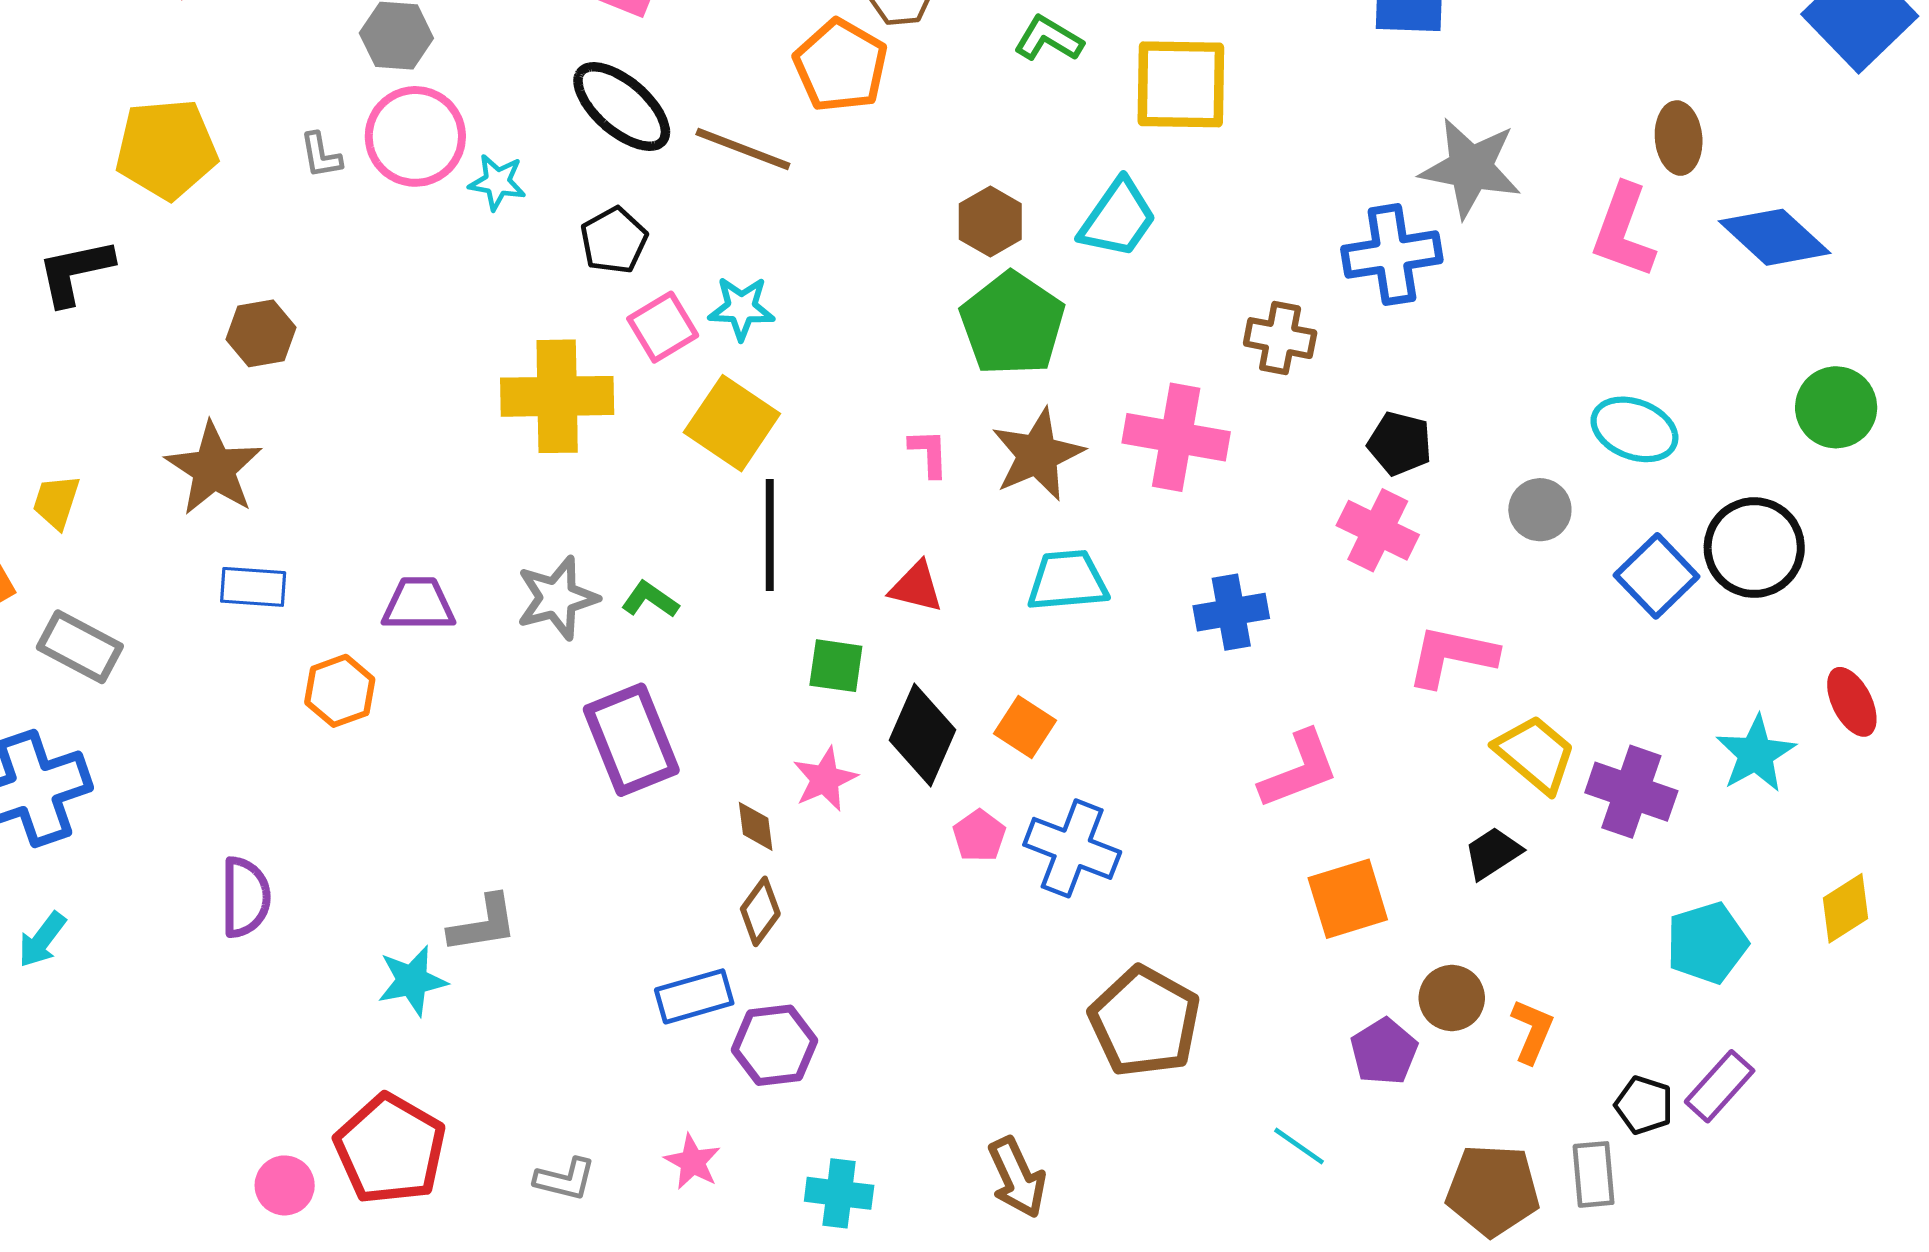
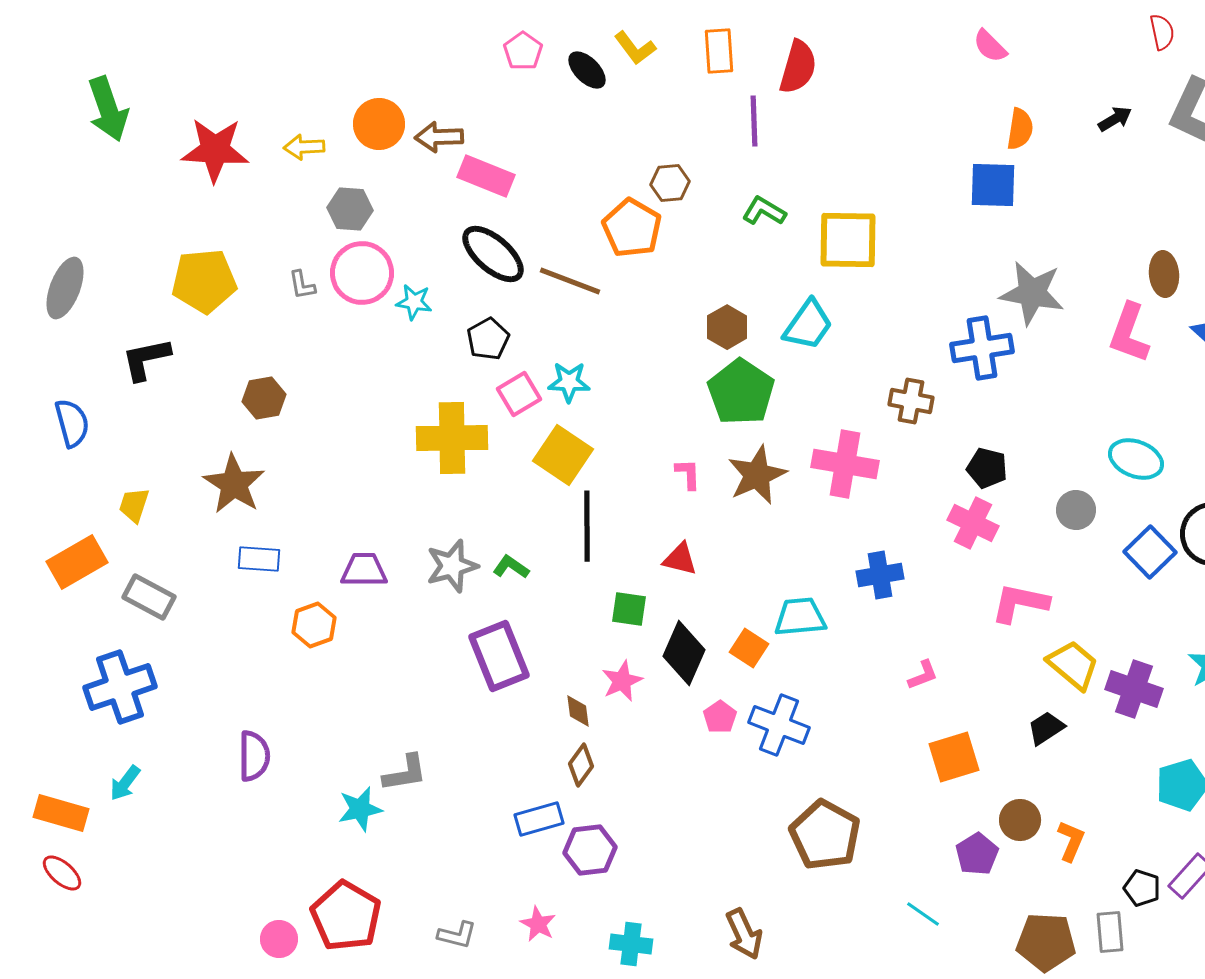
cyan trapezoid: (1067, 581) -> (800, 617), moved
pink L-shape: (1299, 770) -> (923, 675), size x0.6

